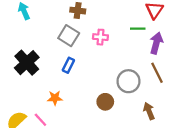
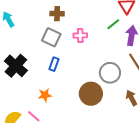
green line: (138, 29) -> (113, 24), turned -32
brown circle: (105, 102) -> (91, 94), size x1.5

